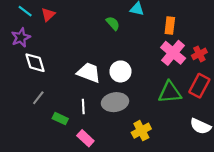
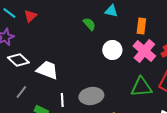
white diamond: (35, 63) -> (18, 60), turned -30
white circle: (120, 71) -> (112, 50), moved
white trapezoid: (89, 73) -> (47, 70), moved

